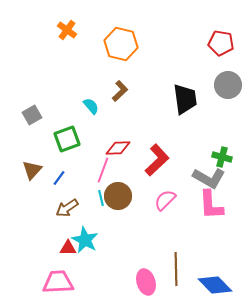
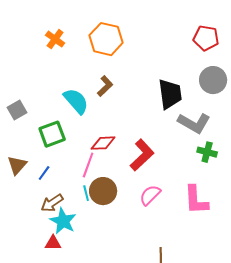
orange cross: (67, 30) -> (55, 39), moved
cyan semicircle: (91, 106) -> (76, 101), size x1.6
gray L-shape: (209, 178) -> (194, 123), moved
cyan star: (85, 240) -> (63, 221), moved

